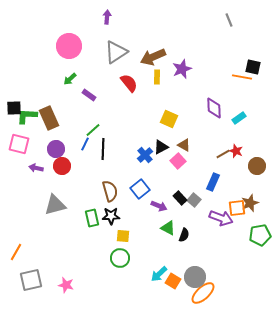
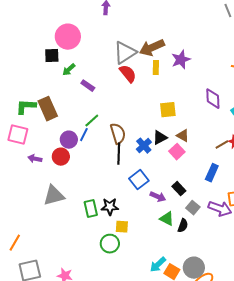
gray triangle: (116, 52) -> (125, 53), moved
black square: (14, 108) -> (52, 56), moved
yellow square: (169, 119) -> (168, 110), turned -30
purple circle: (56, 149) -> (69, 140), moved
black line: (103, 149) -> (119, 154), moved
brown semicircle: (110, 191) -> (118, 134), moved
gray square: (194, 200) -> (193, 208), moved
green circle: (120, 258) -> (110, 244), moved

